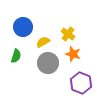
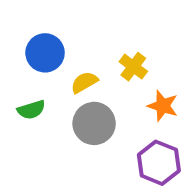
orange star: (73, 54) -> (163, 106), moved
green semicircle: (16, 56) -> (31, 110), turned 56

